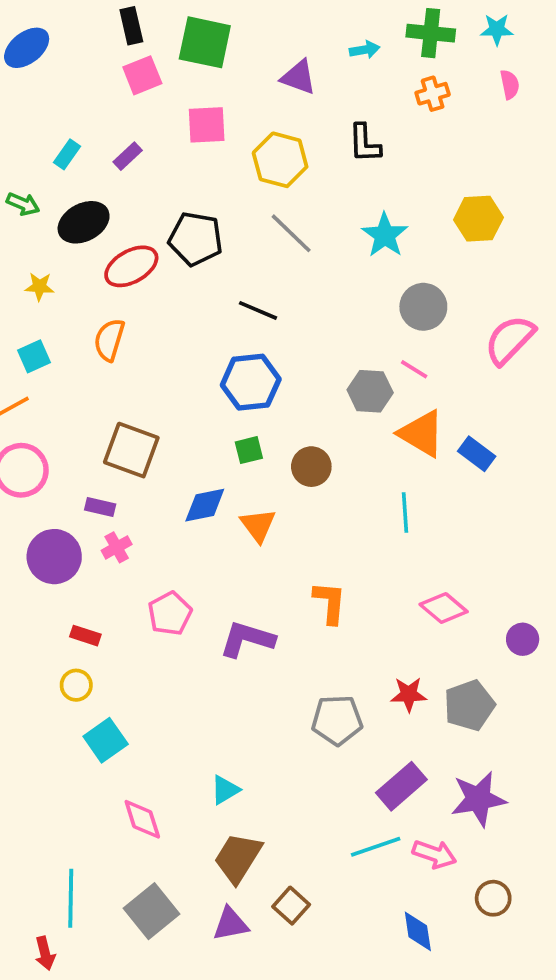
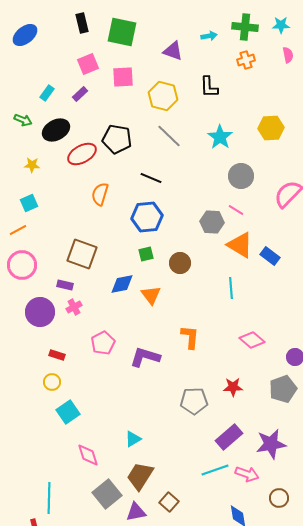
pink square: (142, 75) -> (88, 64), moved
orange semicircle: (109, 340) -> (100, 194), moved
gray pentagon: (469, 705) -> (283, 389), moved
gray square: (152, 911) -> (107, 494), moved

